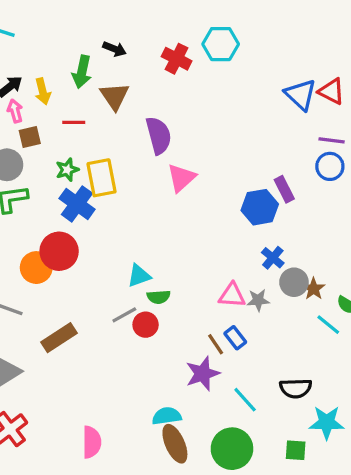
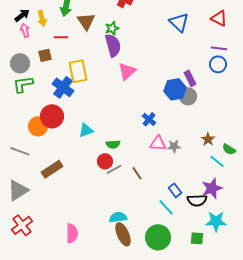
blue triangle: (301, 95) -> (179, 22), moved
brown square: (30, 137) -> (45, 55), moved
green star: (67, 170) -> (112, 28), moved
blue cross: (273, 258) -> (149, 119), moved
cyan triangle: (139, 276) -> (86, 130), moved
gray circle: (294, 282) -> (188, 96), moved
gray line: (124, 315) -> (114, 169), moved
blue rectangle: (235, 338) -> (175, 190), moved
brown line: (216, 344) -> (137, 173), moved
purple star: (203, 374) -> (212, 188), moved

